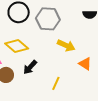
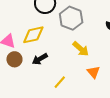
yellow diamond: (17, 46) -> (33, 35), turned -70

